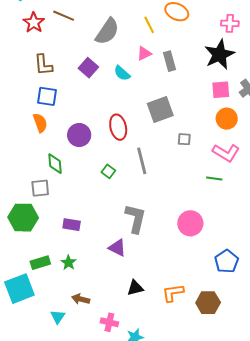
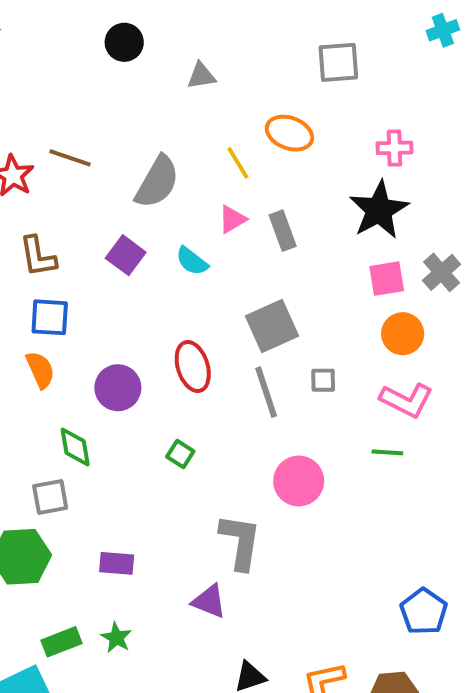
gray line: (142, 161) -> (266, 392), moved
pink circle: (190, 223) -> (299, 481), moved

